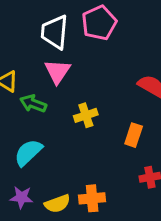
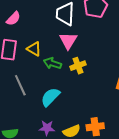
yellow cross: (86, 115) -> (78, 66), moved

